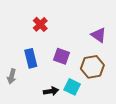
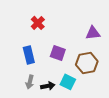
purple triangle: (99, 35) -> (93, 33), turned -42
gray arrow: (12, 76) -> (30, 82), moved

